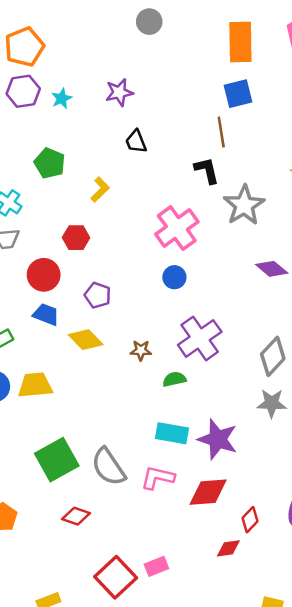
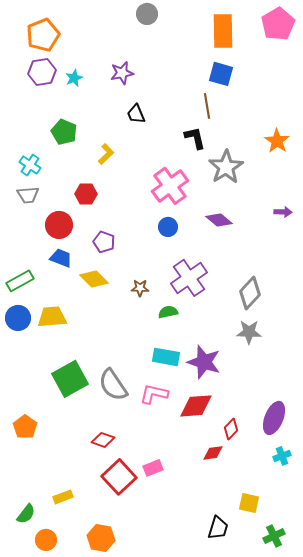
blue square: (238, 94) -> (221, 74), turned 30
purple diamond: (272, 269) -> (219, 220), moved
red diamond: (76, 516) -> (103, 440), moved

